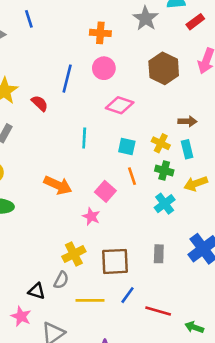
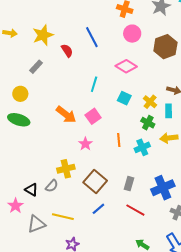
pink circle: (104, 68) -> (132, 34), moved
blue line: (67, 79) -> (92, 37), turned -55
orange line: (132, 176) -> (119, 140), moved
pink square: (105, 191) -> (93, 116), moved
brown square: (115, 261) -> (95, 182), turned 30
yellow line: (90, 300) -> (63, 217), moved
red line: (158, 311) -> (135, 210), moved

